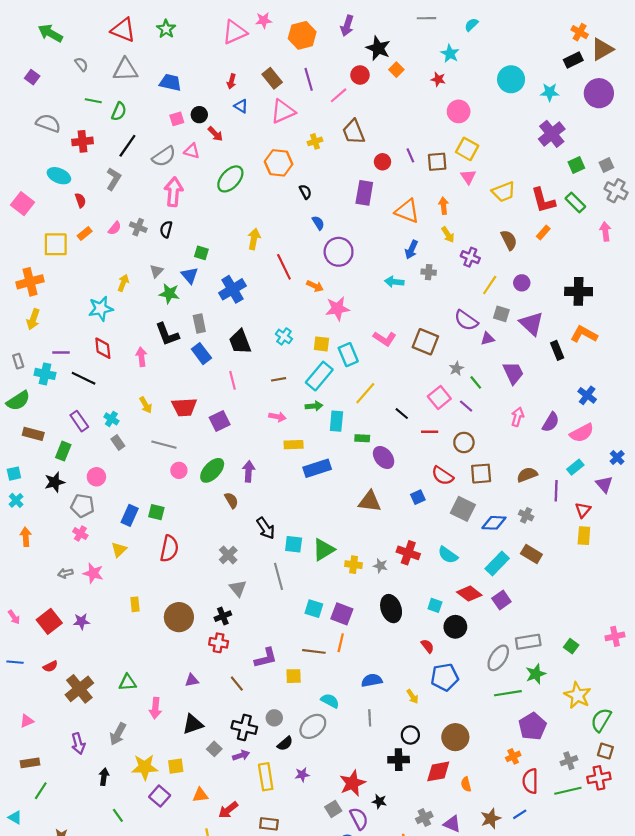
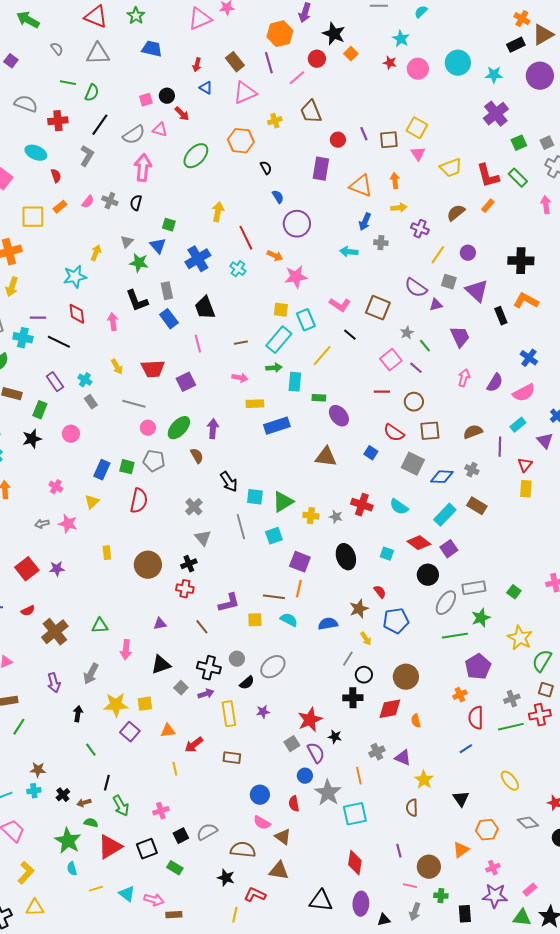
orange hexagon: (302, 35) -> (280, 34), moved
blue trapezoid: (170, 83) -> (152, 49), moved
pink circle: (459, 111) -> (418, 69), moved
yellow arrow: (448, 235) -> (399, 208), turned -63
brown semicircle: (509, 240) -> (456, 213), turned -102
cyan cross: (284, 336) -> (238, 269), moved
black line: (402, 414) -> (350, 335), moved
blue square: (418, 497) -> (371, 453), turned -32
gray pentagon: (82, 506) -> (154, 461), moved
cyan square: (314, 609) -> (274, 536), moved, turned -36
black circle: (455, 627) -> (428, 575), moved
cyan semicircle: (330, 701) -> (289, 620), moved
gray line: (370, 718) -> (348, 659), moved, turned 35
brown star: (491, 819) -> (359, 609), moved

